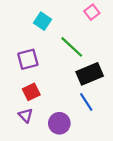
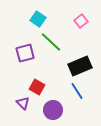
pink square: (92, 12) -> (81, 21), moved
green line: (72, 47) -> (51, 42), moved
red square: (31, 92) -> (37, 87), moved, turned -35

